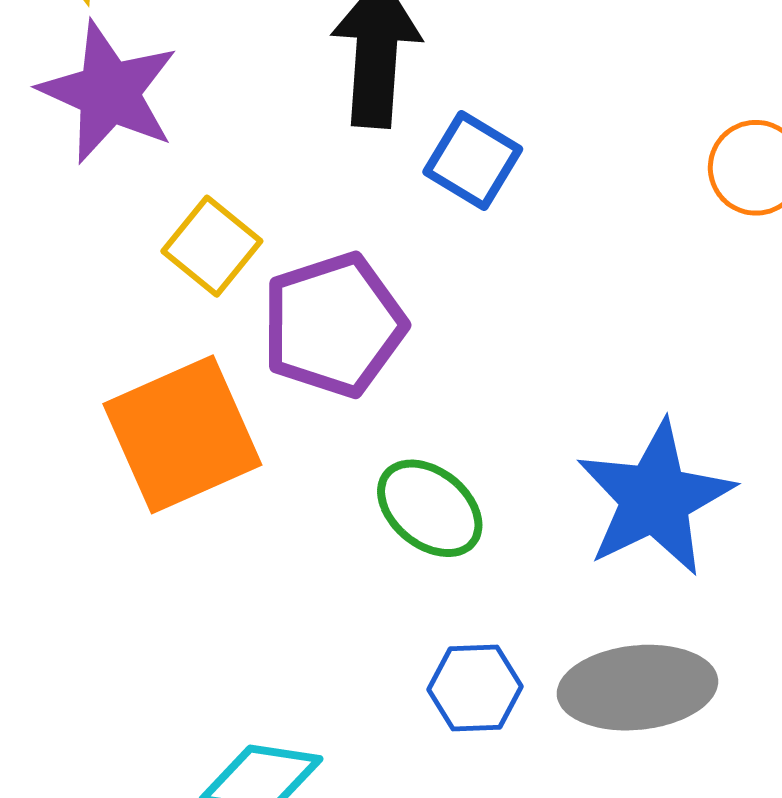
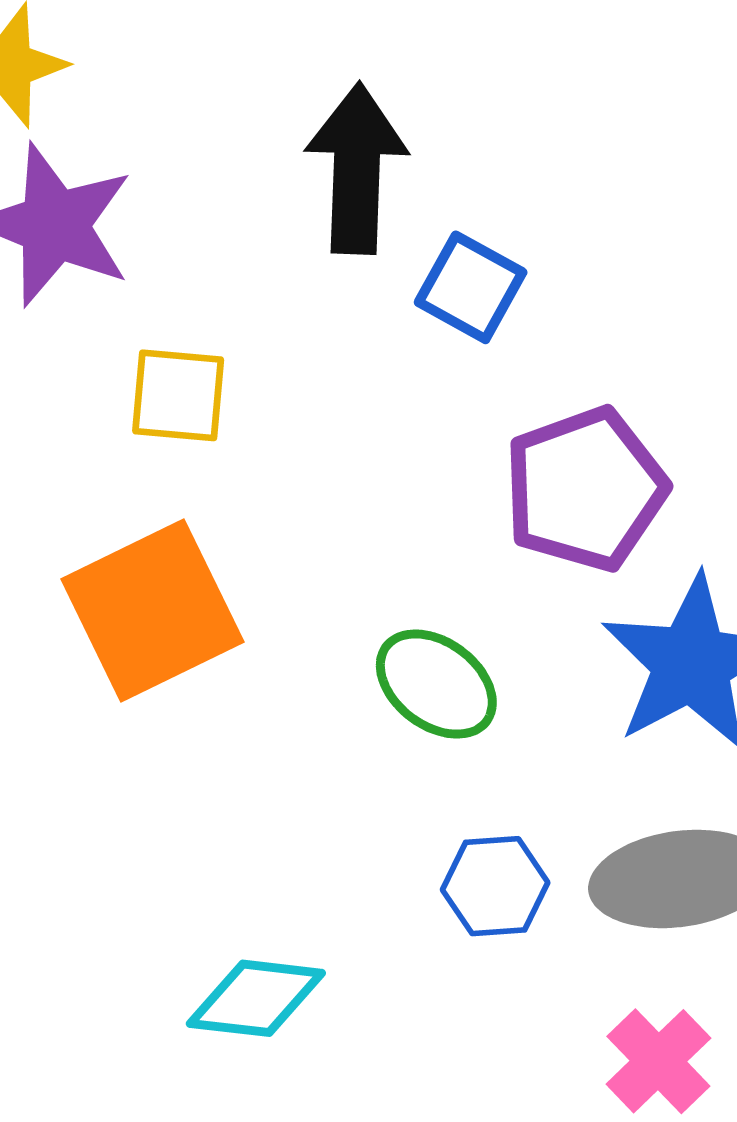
yellow square: (212, 246) -> (178, 395), turned -32
purple pentagon: (334, 325) -> (585, 489), moved

